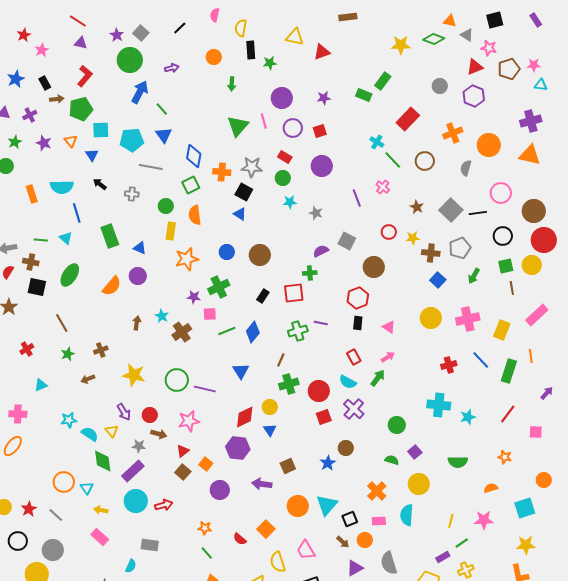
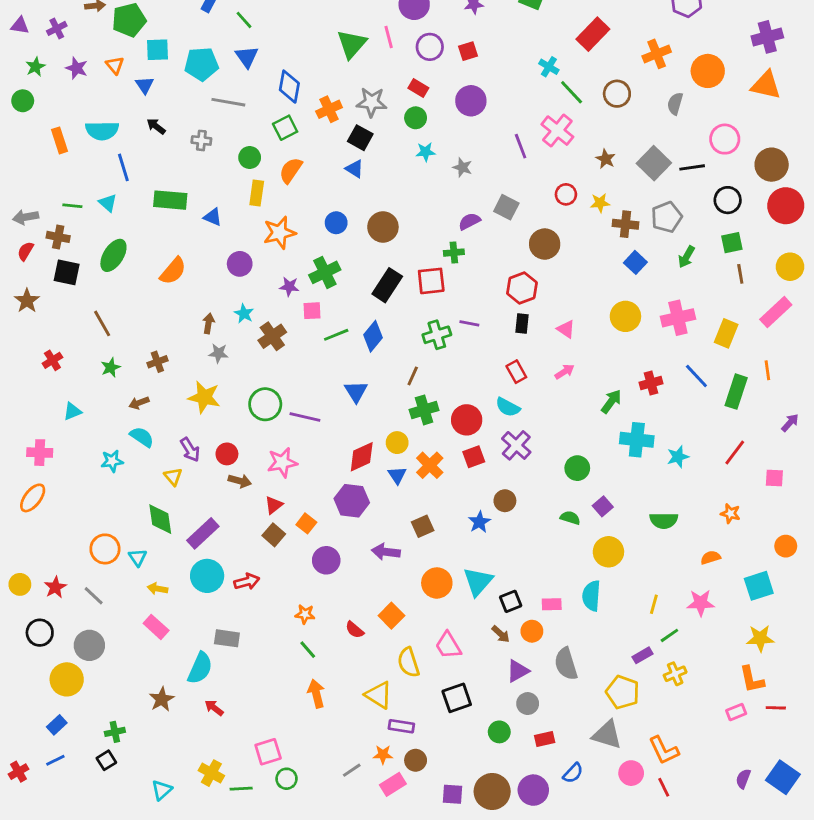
orange cross: (222, 172) -> (329, 109), turned -30
pink cross: (383, 187) -> (557, 131), size x1.6
orange semicircle: (195, 215) -> (291, 170), turned 42
green rectangle: (110, 236) -> (170, 200), turned -65
yellow circle: (532, 265) -> (790, 267), moved
purple circle: (138, 276) -> (240, 264), moved
black rectangle: (263, 296) -> (387, 285), size x1.6
green arrow: (378, 378) -> (611, 401), moved
cyan semicircle: (90, 434) -> (142, 437), moved
gray star: (139, 446) -> (218, 353), moved
orange cross: (377, 491) -> (430, 465), moved
cyan semicircle: (131, 566) -> (200, 668), size x1.6

